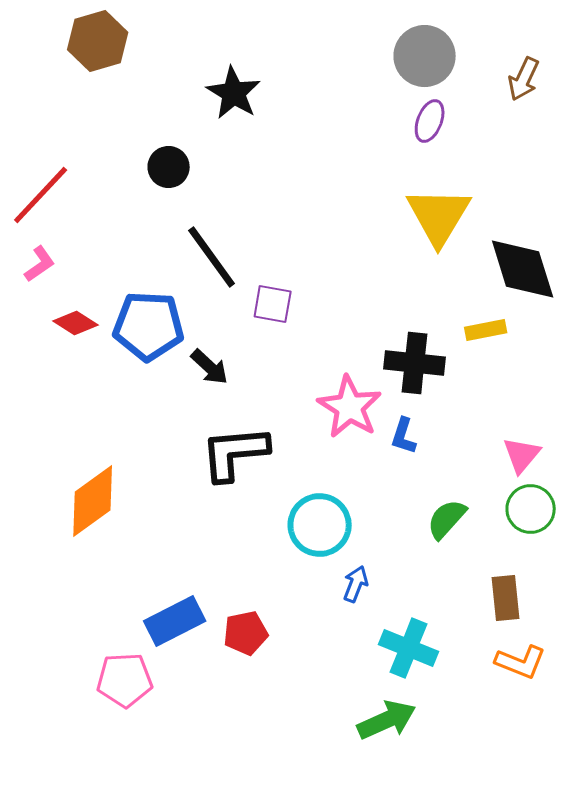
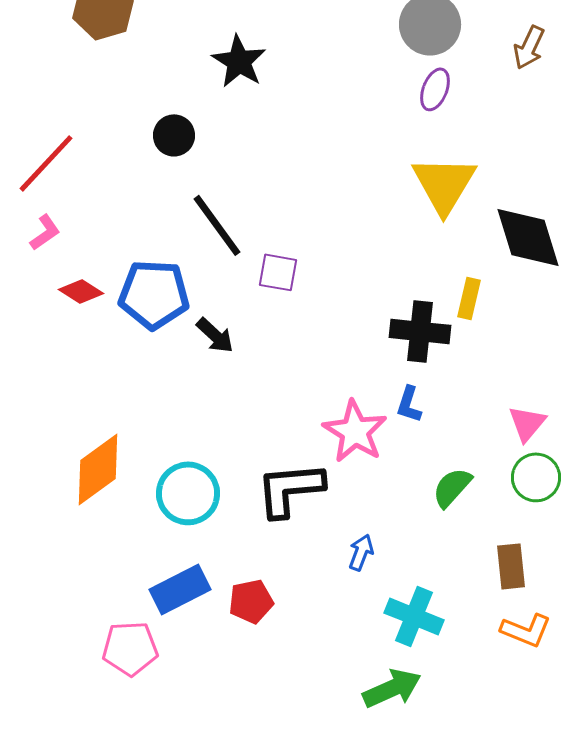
yellow rectangle: (486, 330) -> (469, 298), moved, turned -66
pink star: (350, 407) -> (355, 431), moved
black L-shape: (235, 453) -> (290, 489), moved
cyan circle: (320, 525) -> (188, 493), moved

